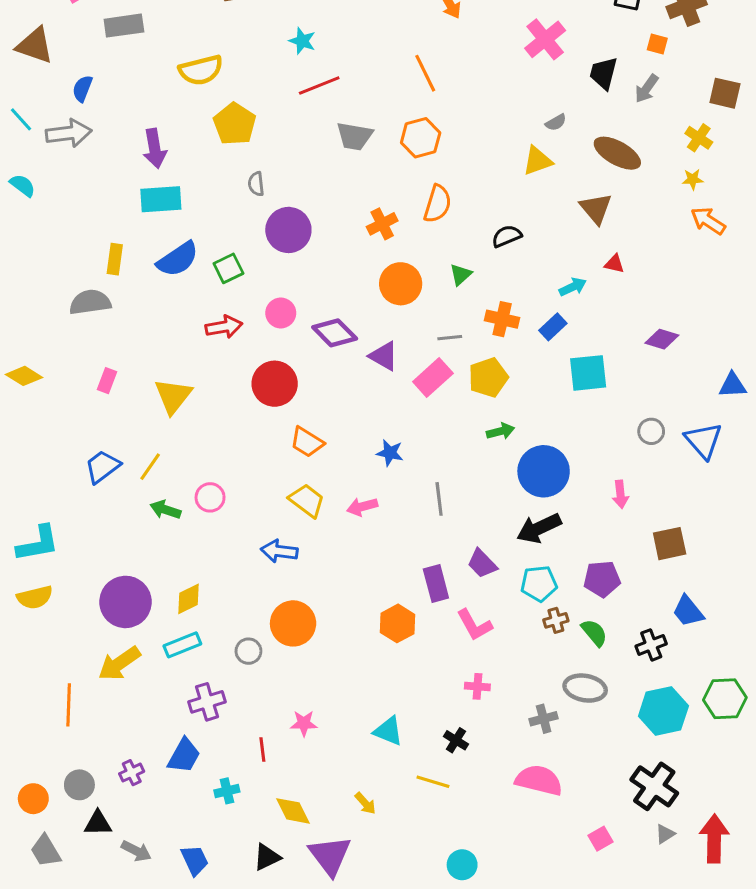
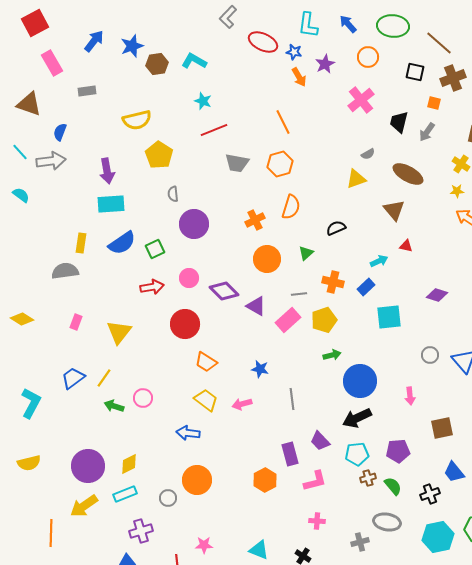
gray rectangle: (124, 26) -> (87, 91), size x0.7
cyan L-shape: (38, 544) -> (31, 403), moved, turned -52
pink L-shape: (474, 625) -> (315, 481), turned -75

